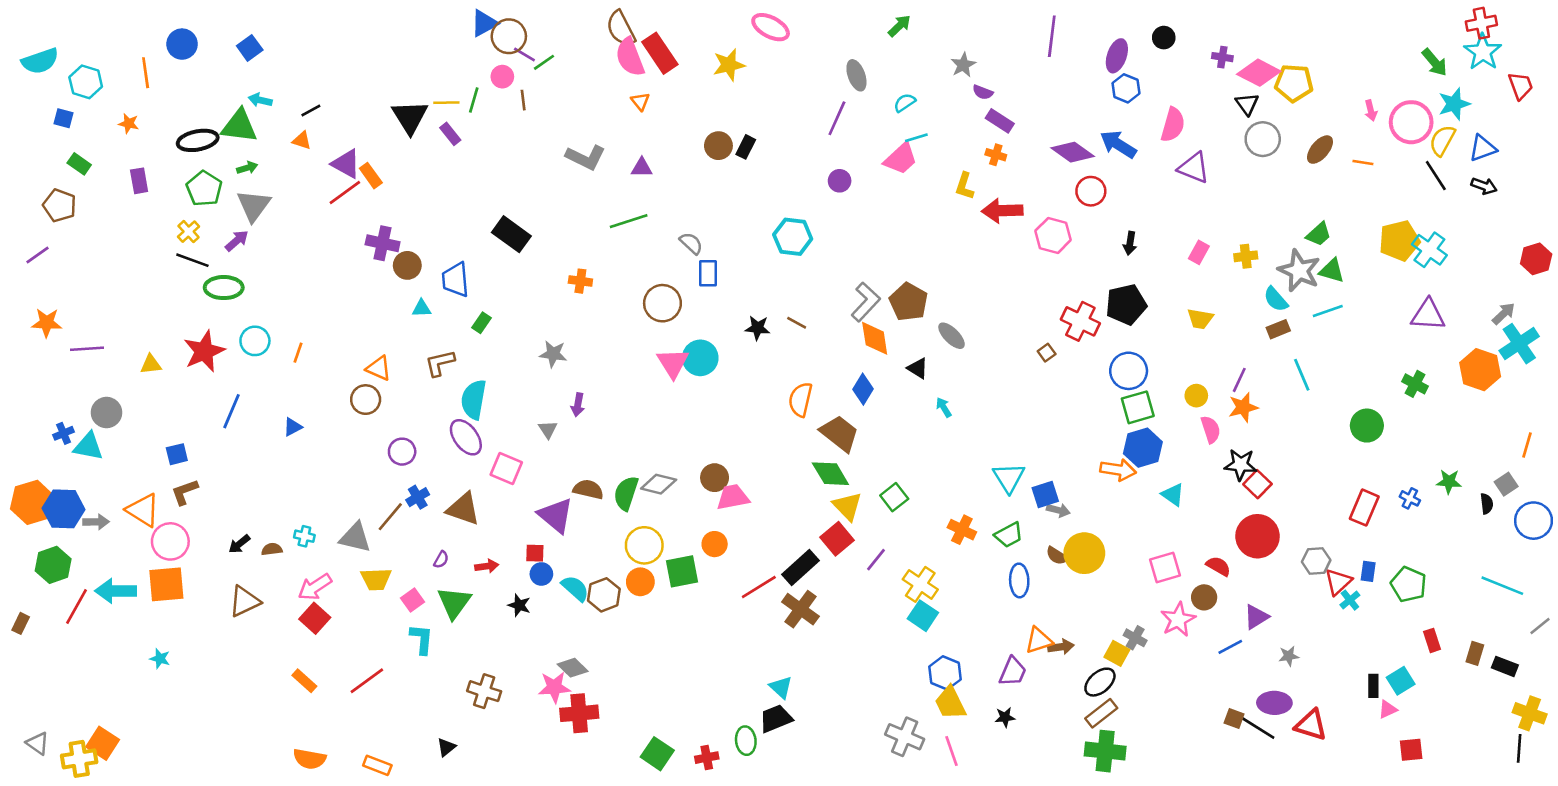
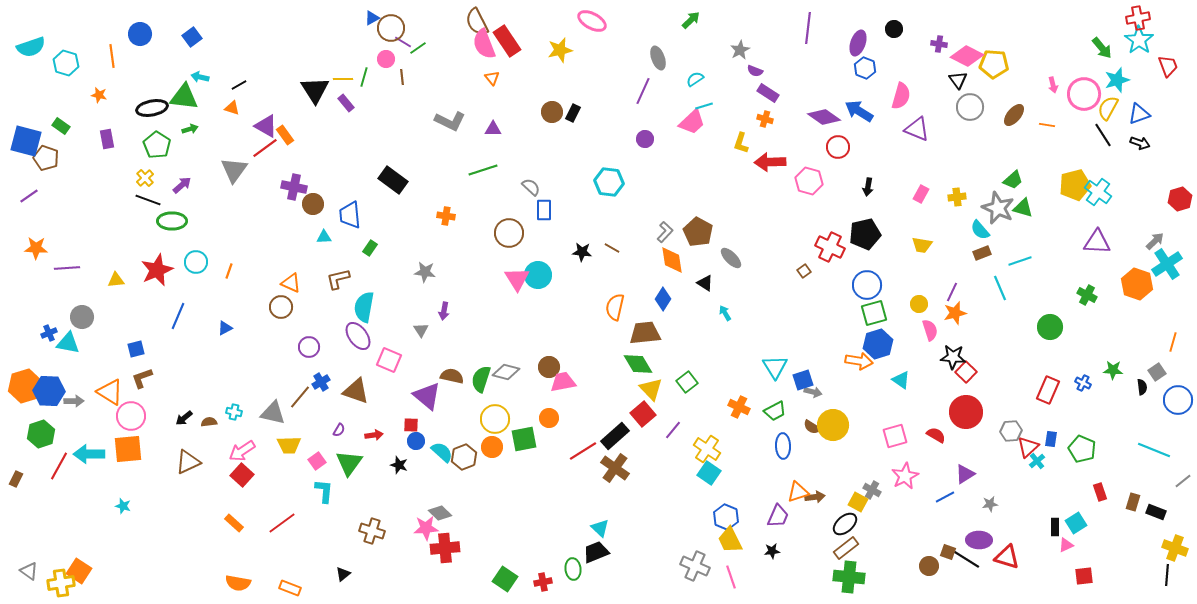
blue triangle: (484, 23) -> (372, 18), size x0.7
blue square: (64, 118) -> (26, 141), moved, size x2.0
gray triangle: (254, 206) -> (234, 170), moved
gray L-shape: (866, 302) -> (665, 232), size x0.7
cyan line: (1328, 311) -> (1020, 261), moved
brown trapezoid: (840, 433) -> (645, 333), turned -44
brown circle: (1204, 597) -> (929, 566), moved

